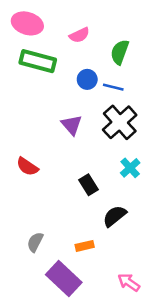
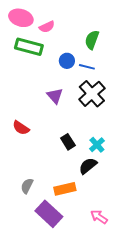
pink semicircle: (79, 35) -> (47, 27), moved
cyan cross: (130, 168) -> (97, 145), moved
orange rectangle: (85, 246) -> (65, 189), size x1.5

